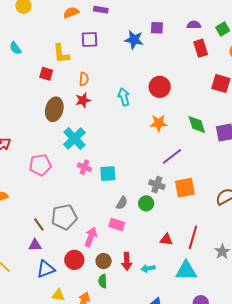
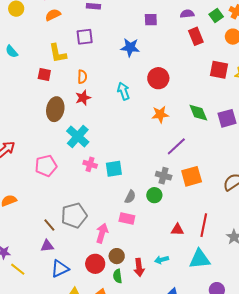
orange semicircle: (71, 13) -> (53, 15), moved
blue star: (134, 40) -> (130, 47), moved
red circle: (74, 260) -> (95, 264), moved
red arrow: (127, 261) -> (139, 267), moved

